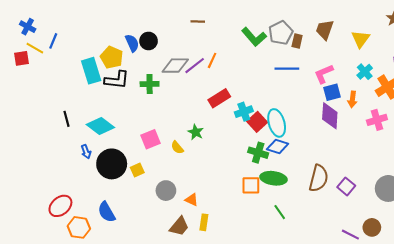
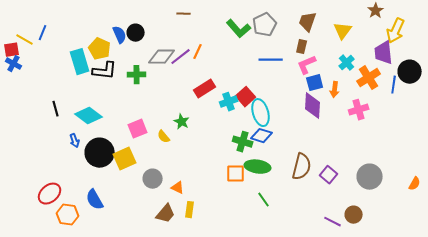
blue cross: (28, 27) -> (14, 64), moved
brown rectangle: (297, 41) -> (302, 47), moved
red square: (257, 122) -> (246, 97), moved
yellow square: (137, 170) -> (125, 159), size x1.6

